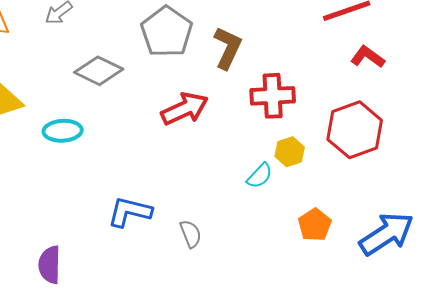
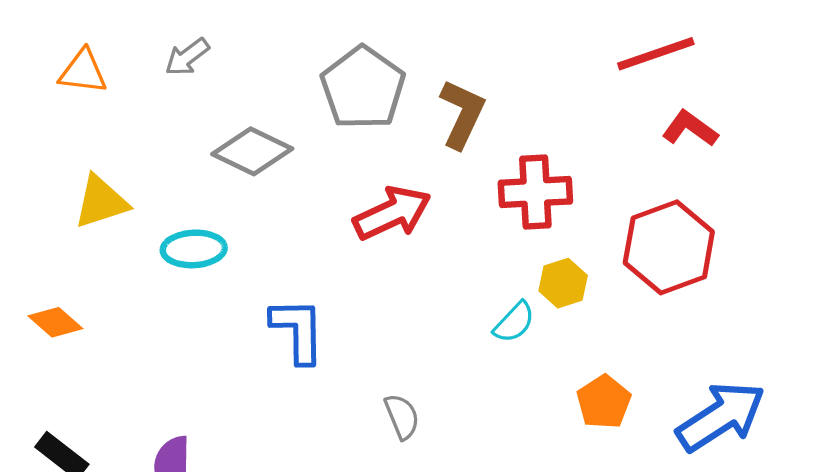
blue L-shape: (130, 212) -> (298, 330), moved, turned 75

